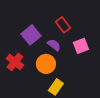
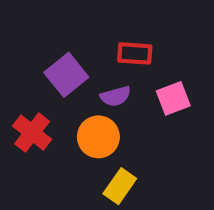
red rectangle: (63, 25) -> (135, 53), turned -49
purple semicircle: (54, 45) -> (115, 96), turned 128

